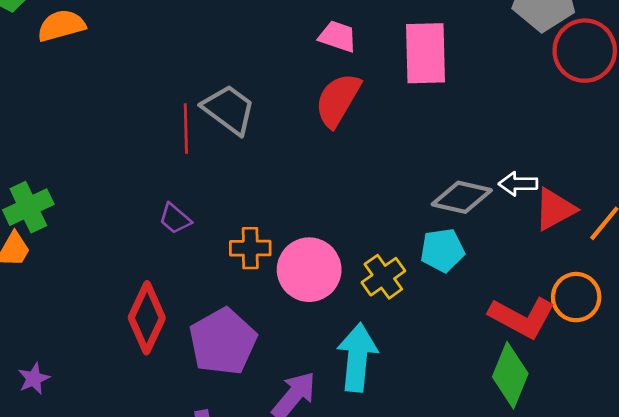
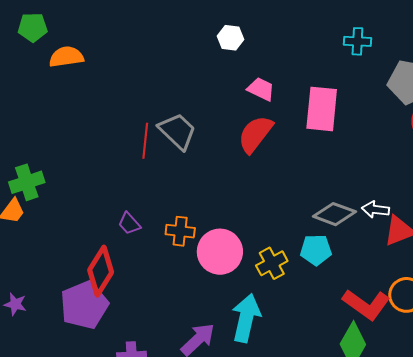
purple trapezoid: (175, 219) -> (129, 224), moved
purple pentagon: (223, 342) -> (84, 305), moved
purple star: (34, 379) -> (15, 304), turned 30

